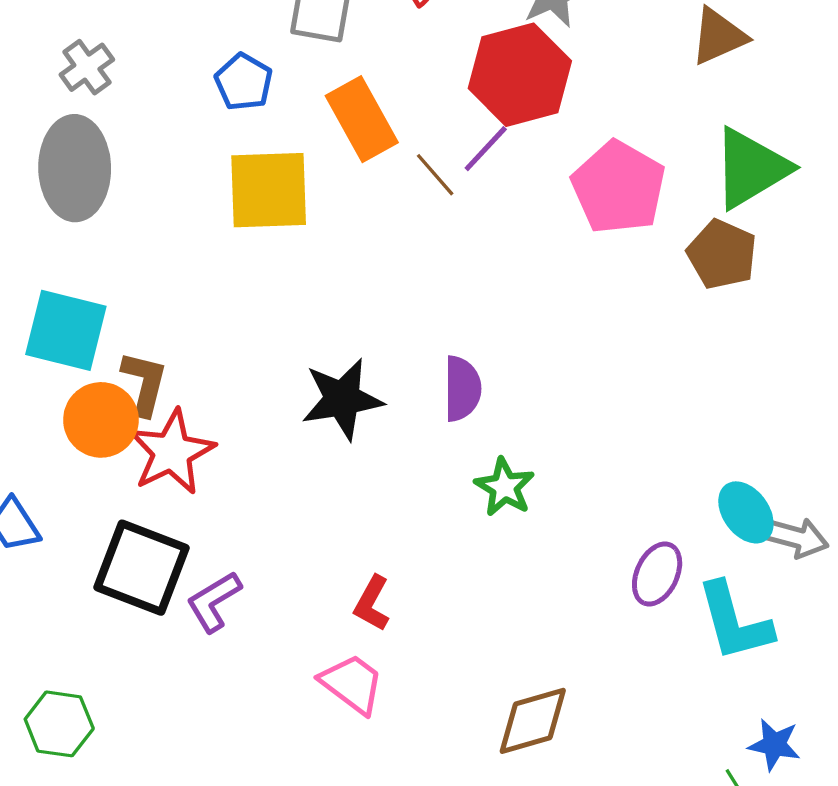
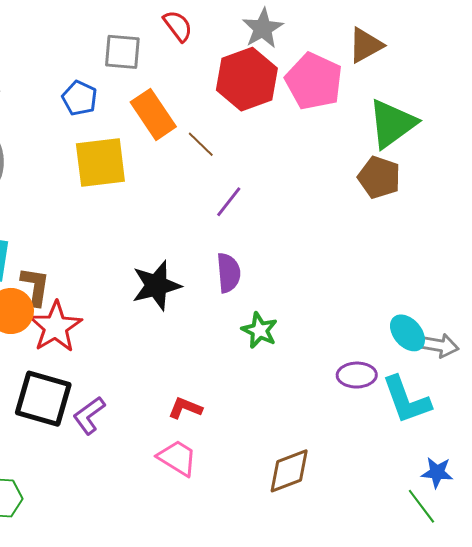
purple line: (486, 149) -> (229, 202), moved
pink pentagon: (619, 187) -> (314, 81), moved
purple ellipse: (657, 574) -> (357, 375), turned 69
red L-shape: (372, 603) -> (185, 408), turned 88

